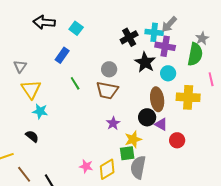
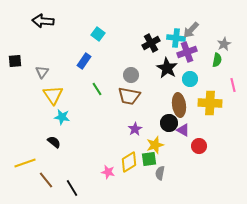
black arrow: (44, 22) -> (43, 21), moved
purple cross: (165, 46) -> (187, 52), turned -30
green semicircle: (195, 54) -> (217, 60), size x0.6
gray semicircle: (138, 167) -> (160, 173), size x0.6
yellow diamond: (107, 169) -> (129, 162), moved

